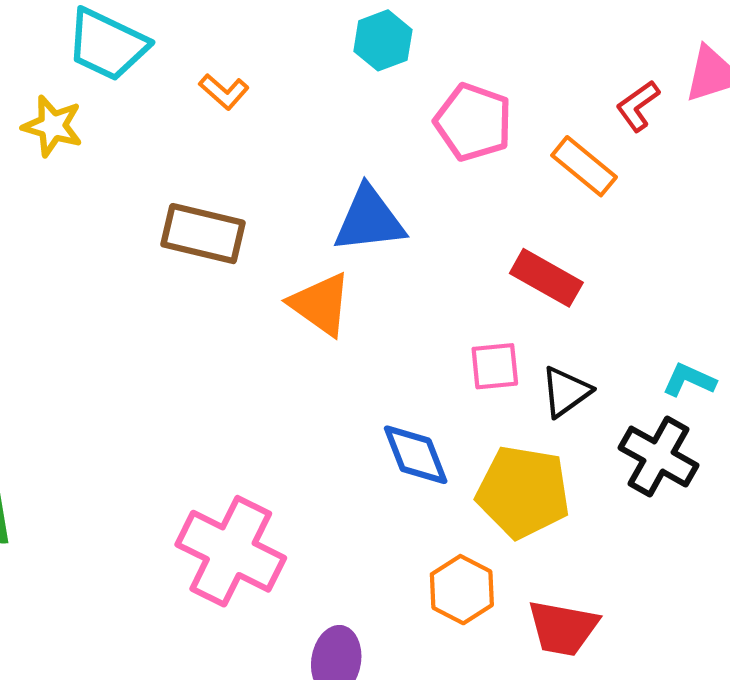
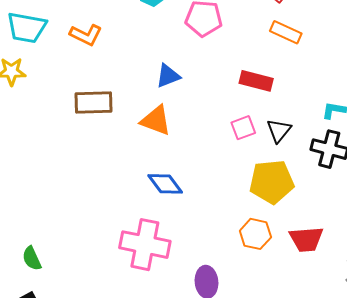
orange L-shape: (224, 92) -> (86, 35), size x1.4
orange rectangle: (584, 166) -> (286, 32), moved
blue triangle: (369, 220) -> (168, 76), size x0.7
blue diamond: (416, 455) -> (165, 184), moved

